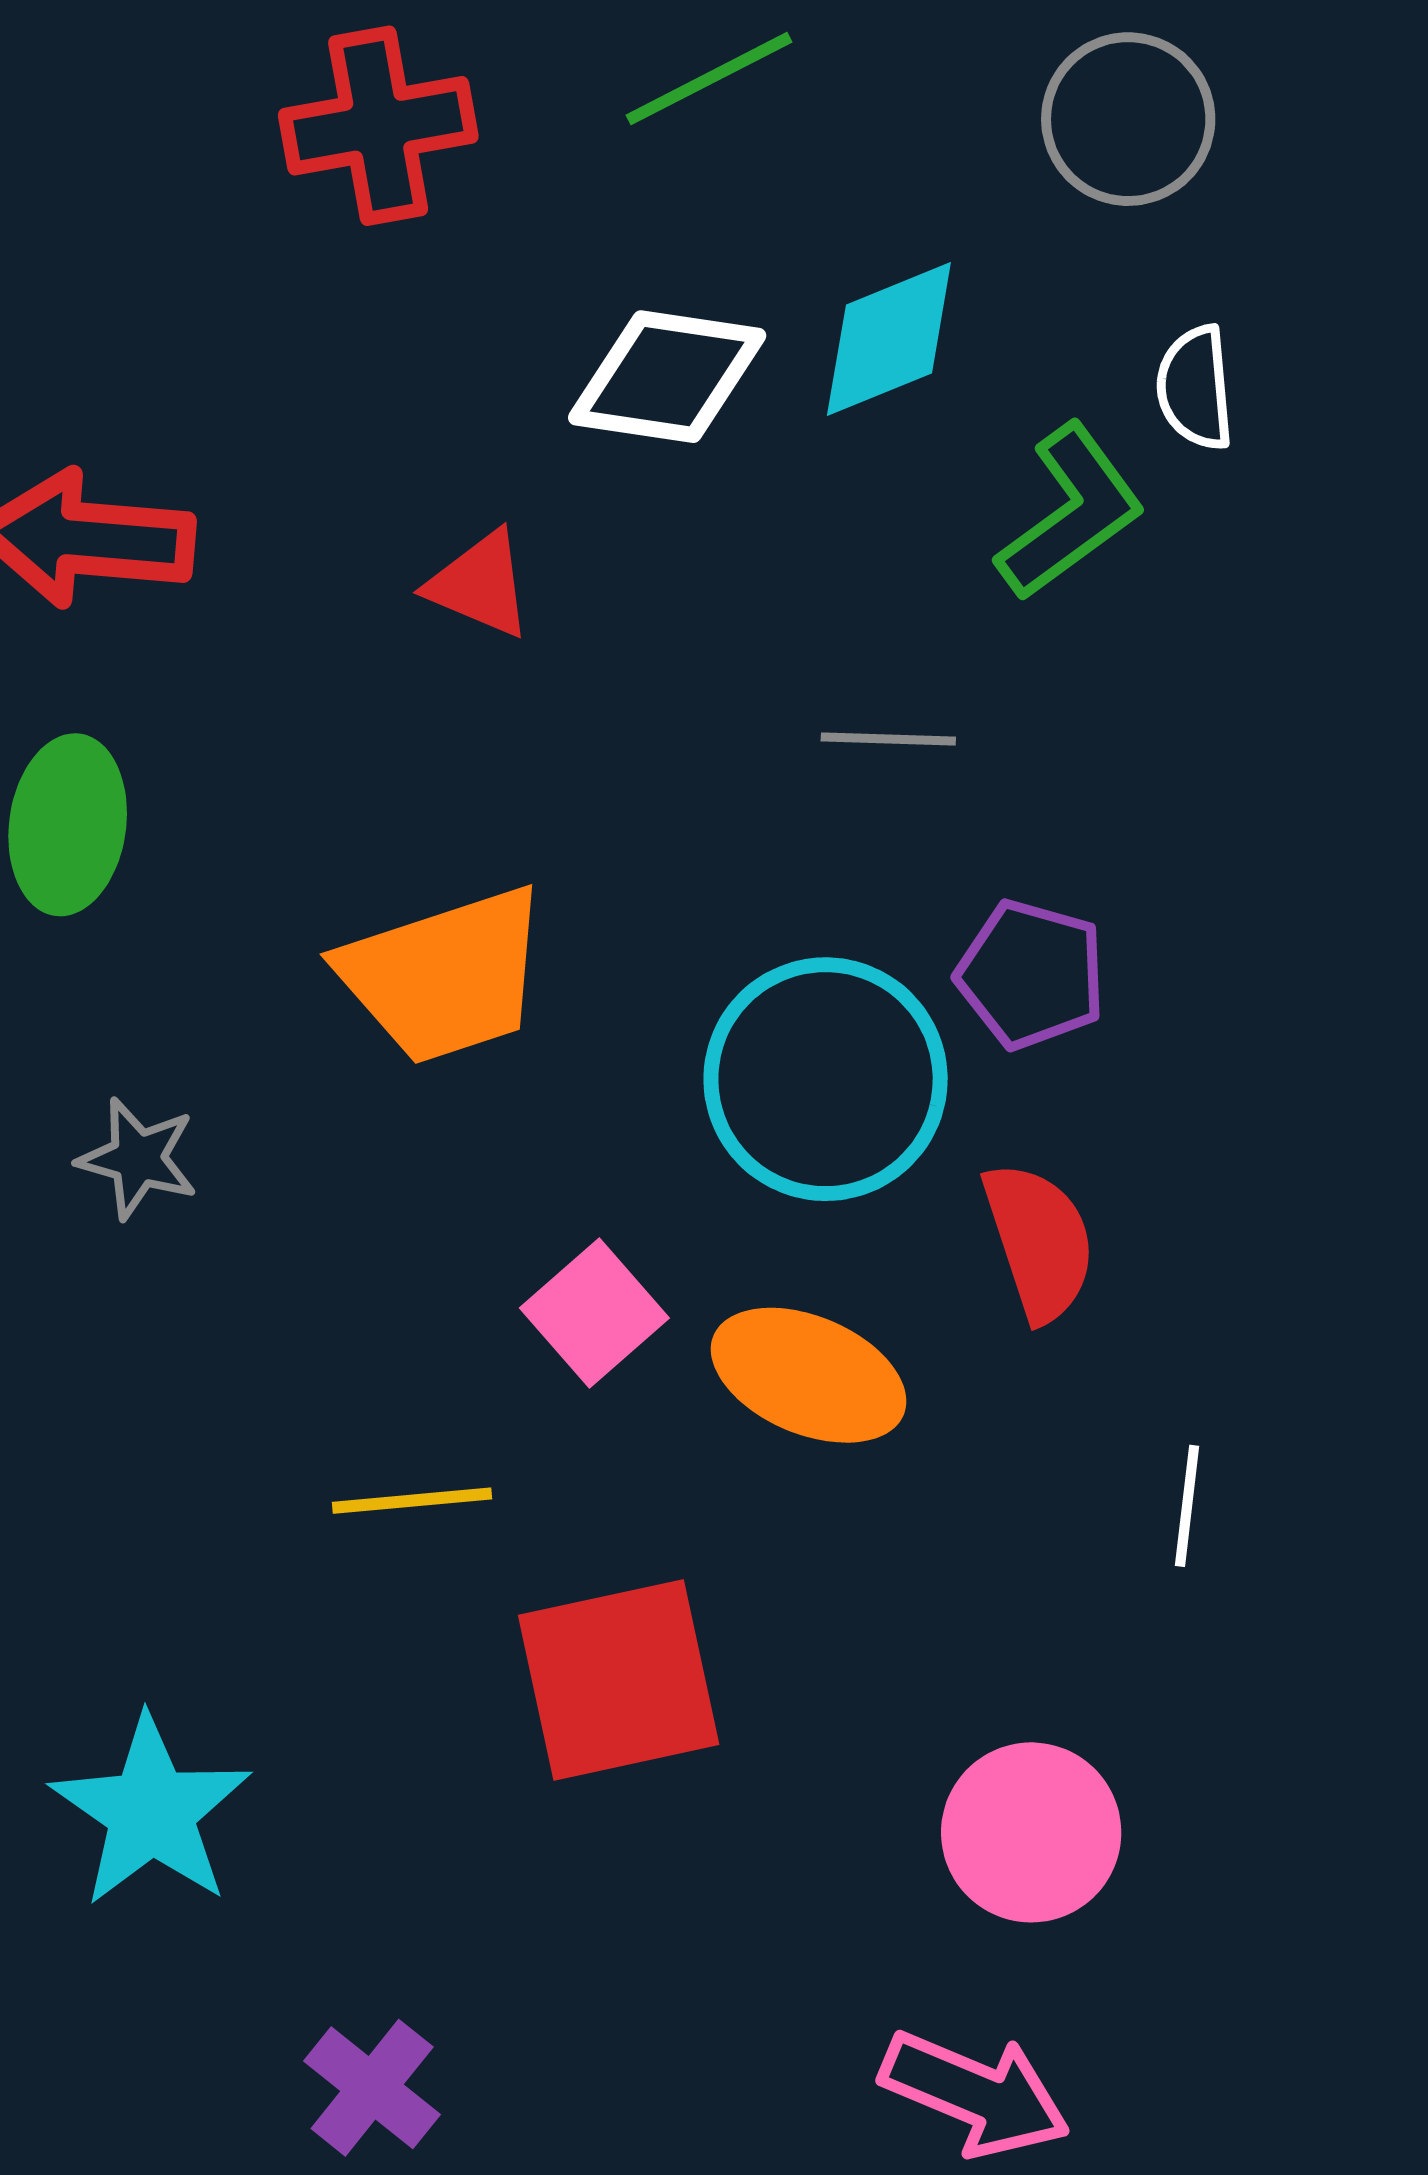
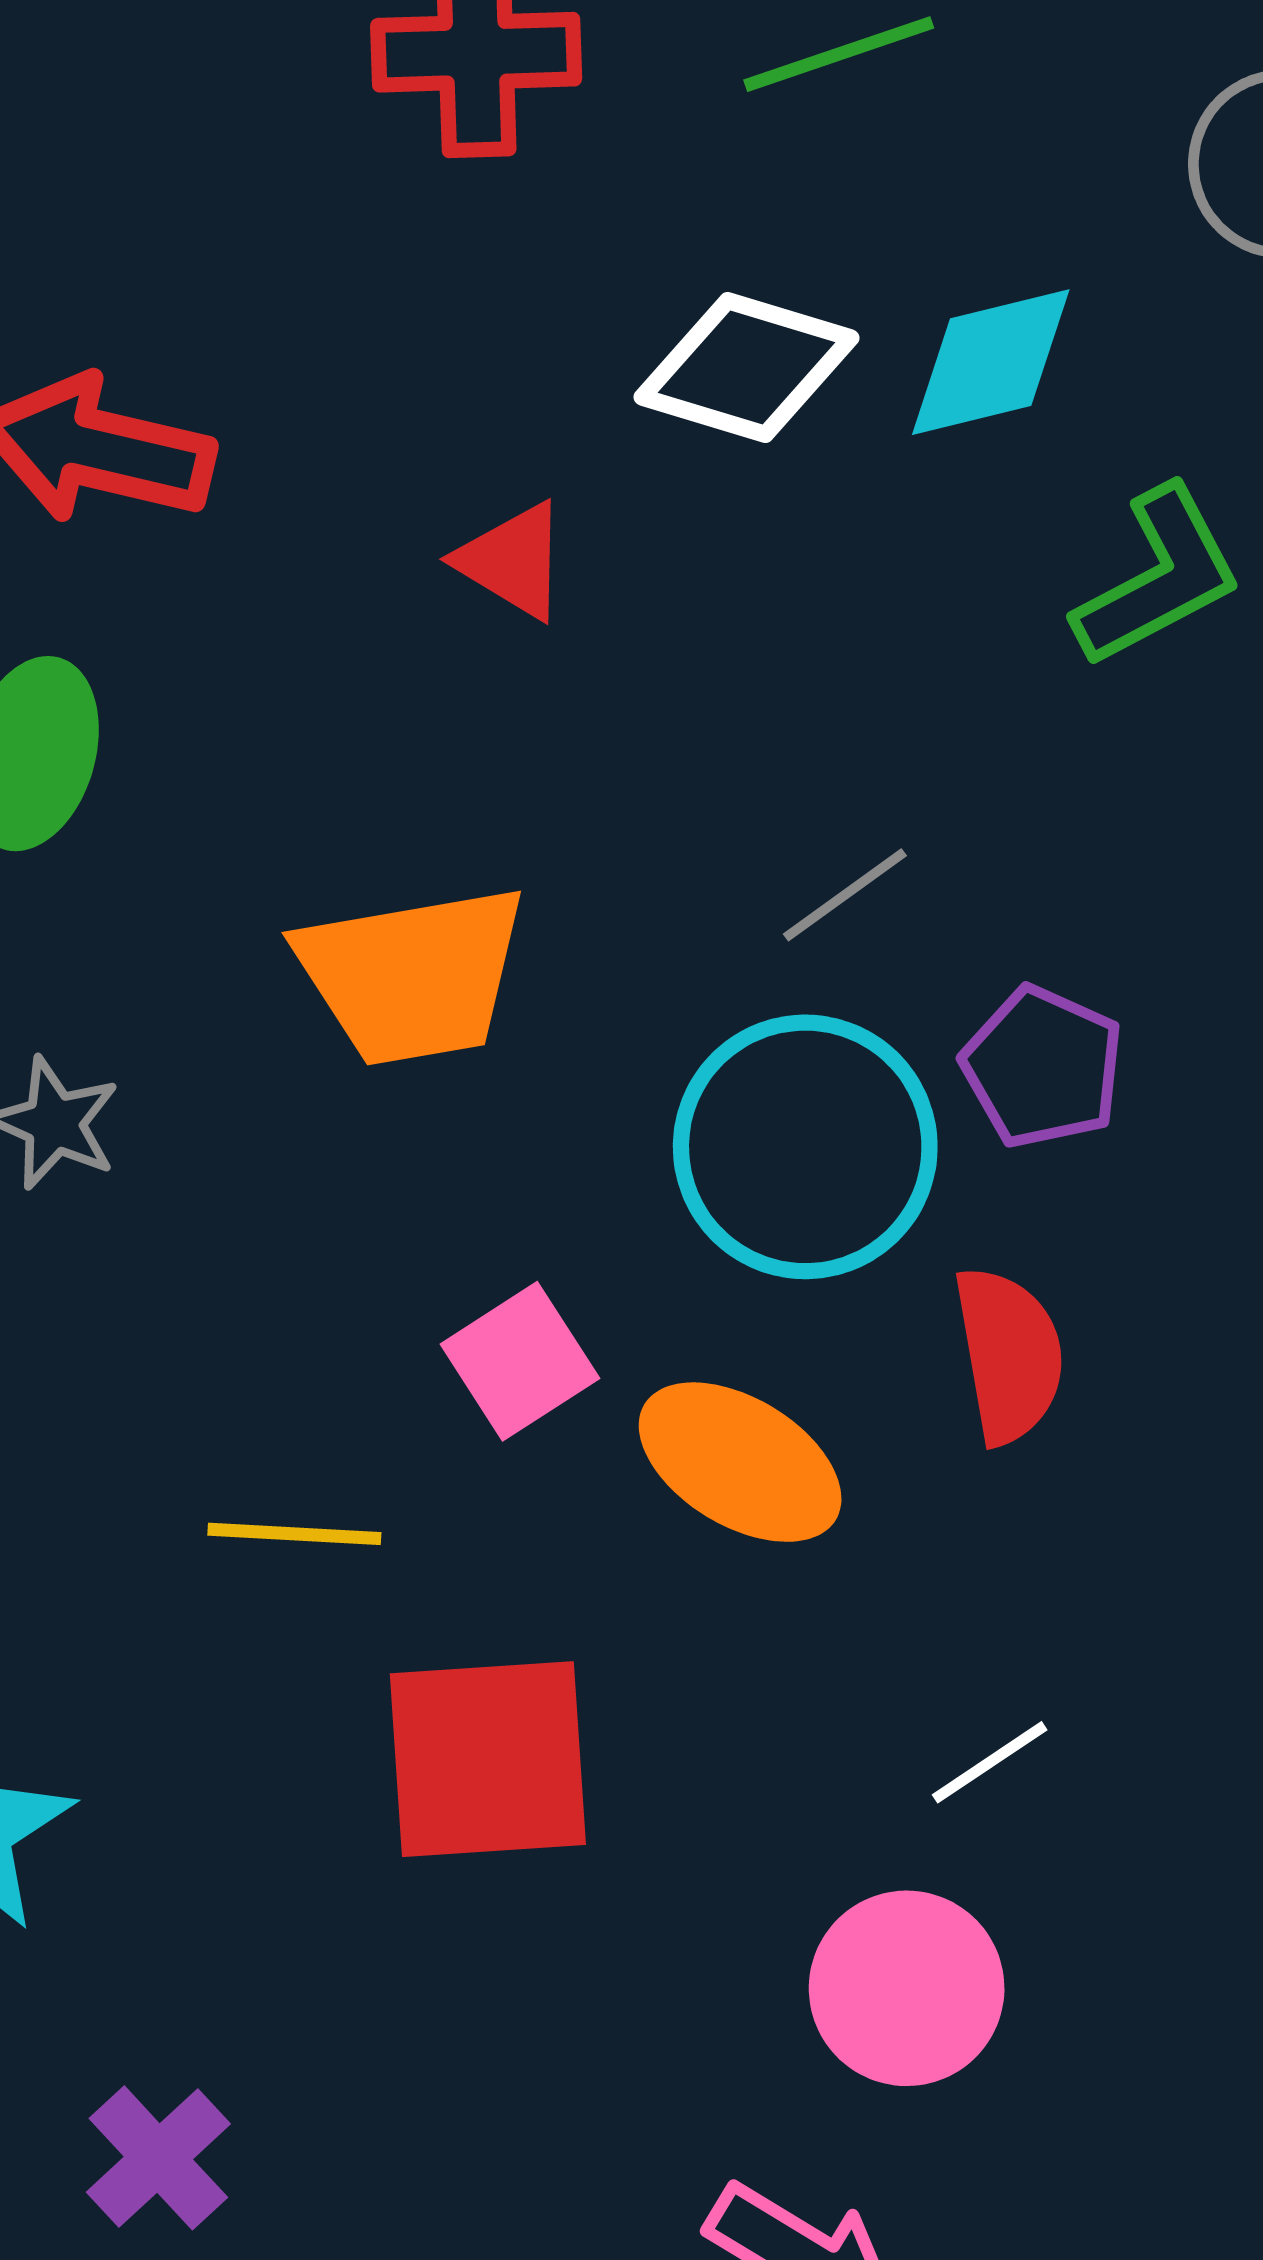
gray line: (888, 739) -> (845, 895), moved, turned -46
white line: (1187, 1506) -> (990, 1762), moved, turned 41

